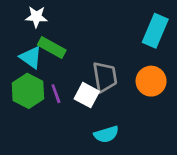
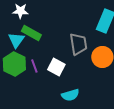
cyan triangle: (31, 57) -> (16, 40), turned 30
gray trapezoid: (105, 77) -> (78, 44), moved

